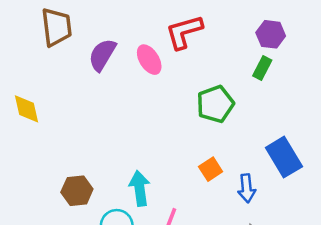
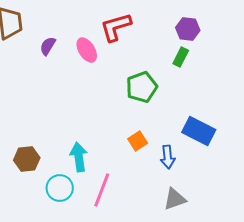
purple semicircle: (102, 55) -> (48, 46), size x0.7
blue rectangle: (284, 157) -> (199, 131), turned -32

